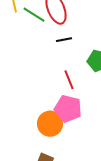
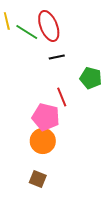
pink pentagon: (68, 109) -> (46, 117), moved

